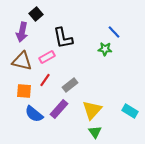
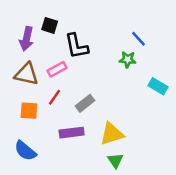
black square: (36, 14) -> (50, 25), moved, turned -32
purple rectangle: (59, 109) -> (72, 133), turned 42
yellow triangle: (92, 110) -> (112, 134), turned 30
cyan rectangle: (130, 111) -> (158, 86), moved
blue semicircle: (34, 114) -> (25, 151), moved

